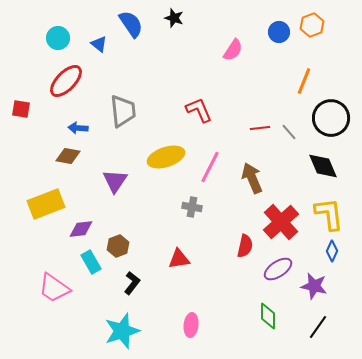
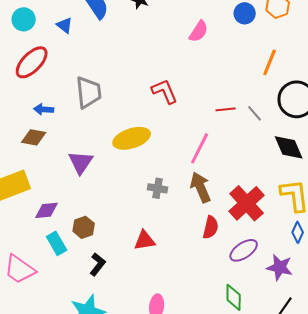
pink line: (210, 167) -> (200, 148), moved
brown arrow: (252, 178) -> (201, 187), moved

